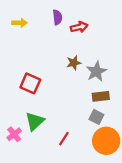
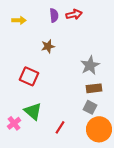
red arrow: (79, 27) -> (74, 14), moved
brown star: (74, 63) -> (48, 46), moved
green triangle: (35, 121) -> (33, 111), turned -36

